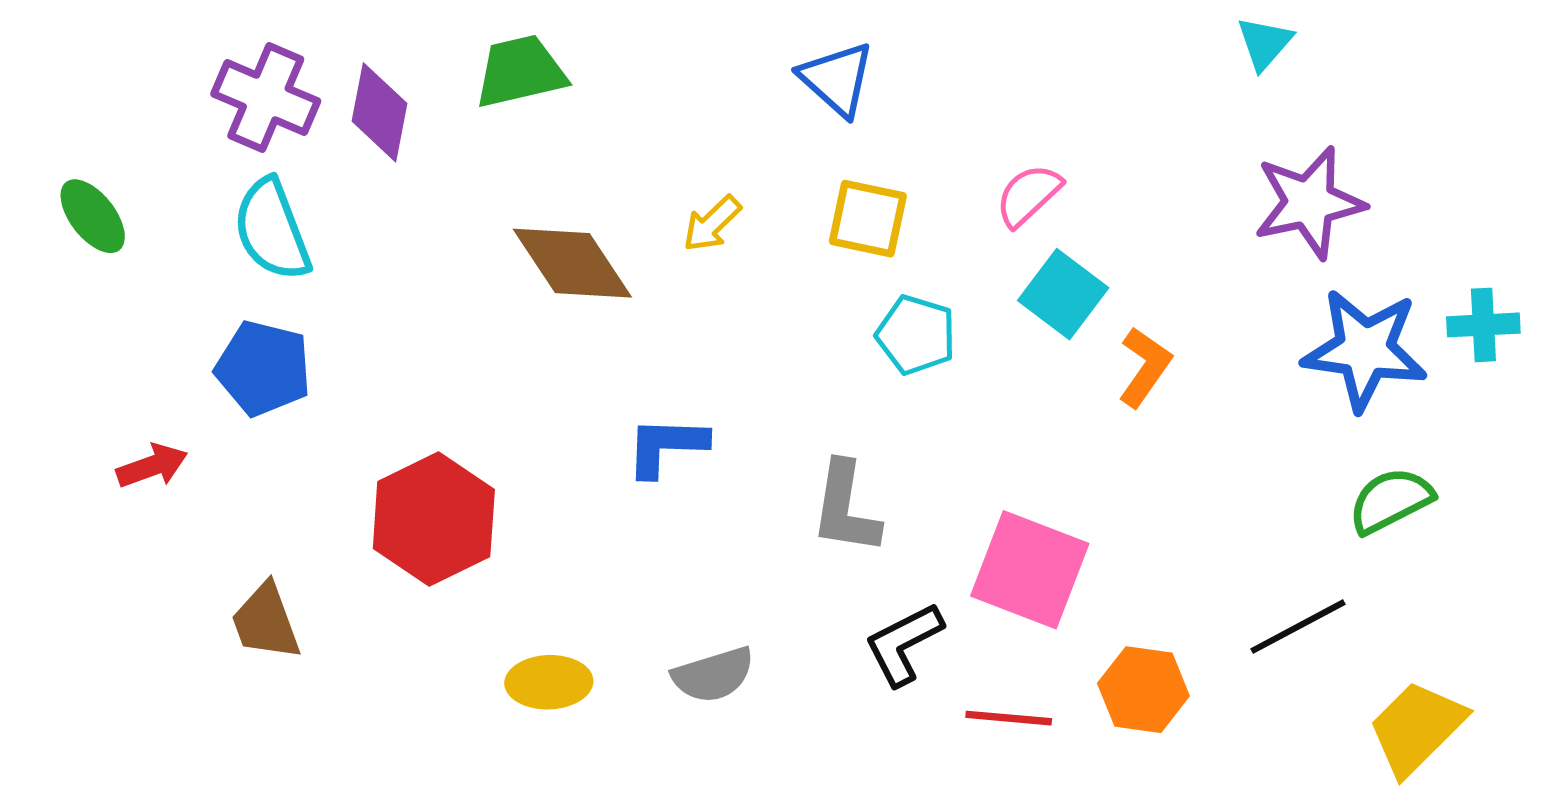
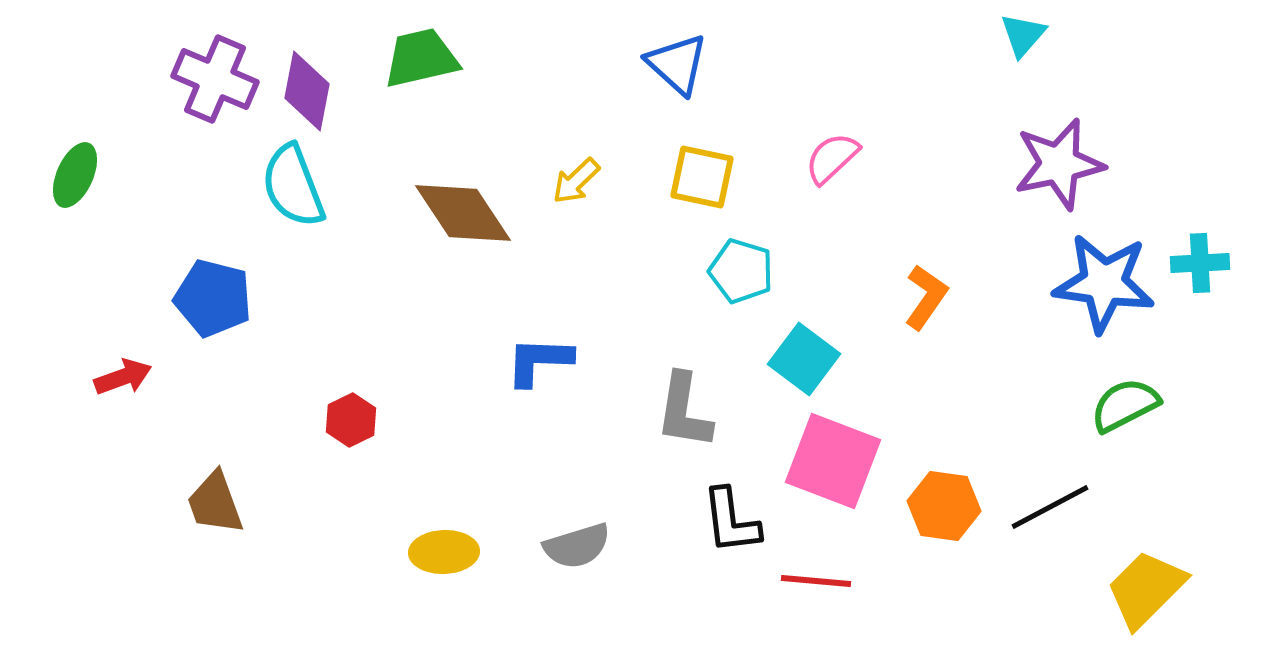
green ellipse: (93, 216) -> (75, 175), turned 62
cyan semicircle: (272, 230) -> (293, 186), moved
cyan square: (1063, 294) -> (804, 359), moved
red hexagon: (434, 519) -> (351, 420), size x0.5
black L-shape: (904, 644) -> (731, 521), turned -70
orange hexagon: (1143, 690) -> (944, 506), moved

